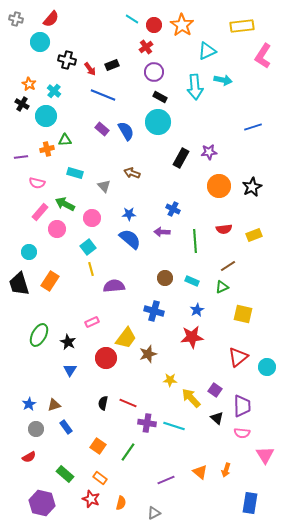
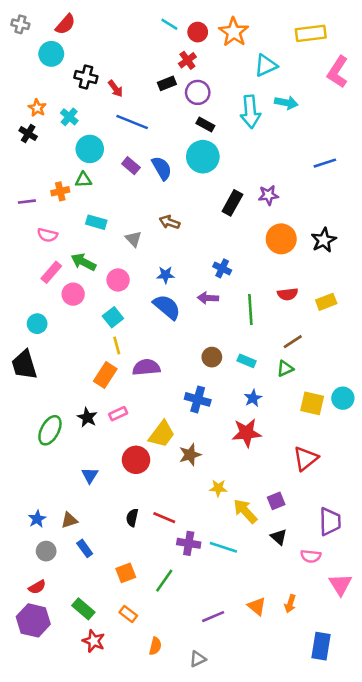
black rectangle: (112, 65) -> (167, 83), moved
cyan circle: (46, 116) -> (90, 149), moved
orange rectangle: (50, 281) -> (105, 375), moved
black star: (68, 342) -> (87, 417), moved
cyan circle: (267, 367) -> (343, 398), moved
purple square: (215, 390) -> (276, 501), turned 32
purple trapezoid: (242, 406) -> (330, 522), moved
orange square: (98, 446) -> (126, 573), turned 35
red star: (91, 499) -> (94, 641), moved
purple hexagon: (42, 503) -> (33, 620), moved

